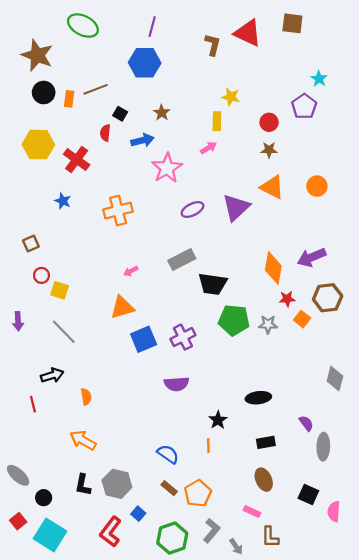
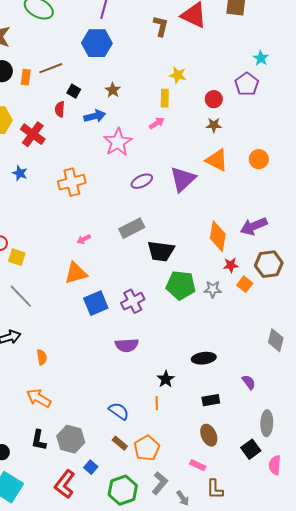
gray ellipse: (323, 447) -> (267, 423), moved
black square: (308, 494) -> (251, 449), turned 30

